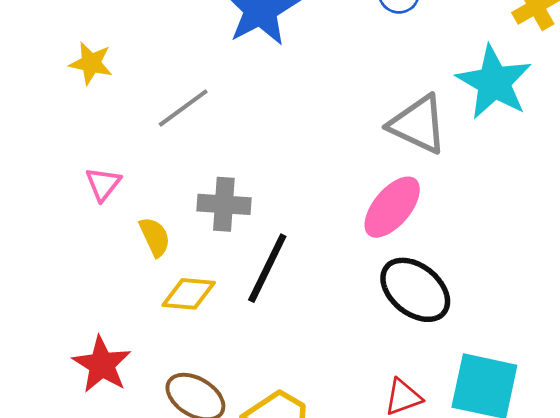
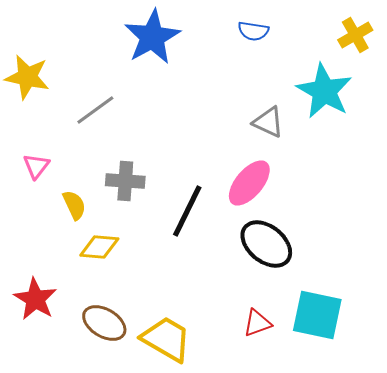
yellow star: (91, 63) -> (27, 77), size x1.4
gray triangle: (418, 124) -> (268, 122), size x0.7
black line: (267, 268) -> (187, 211), moved

